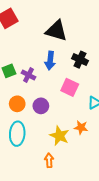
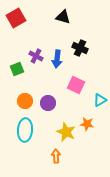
black triangle: (56, 31) -> (63, 17), moved, size x0.7
black cross: (80, 60) -> (80, 48), moved
purple cross: (29, 75) -> (36, 56), moved

